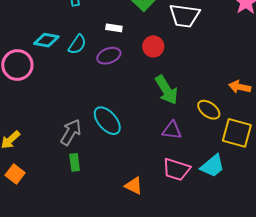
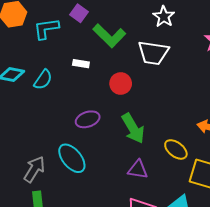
purple ellipse: (109, 56) -> (88, 119), moved

